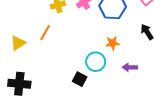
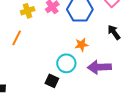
purple arrow: (130, 67) -> (99, 67), size x1.6

